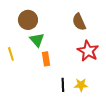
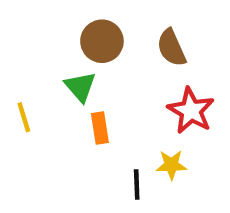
brown circle: (28, 20) -> (102, 41), moved
yellow star: (81, 85) -> (171, 165), moved

